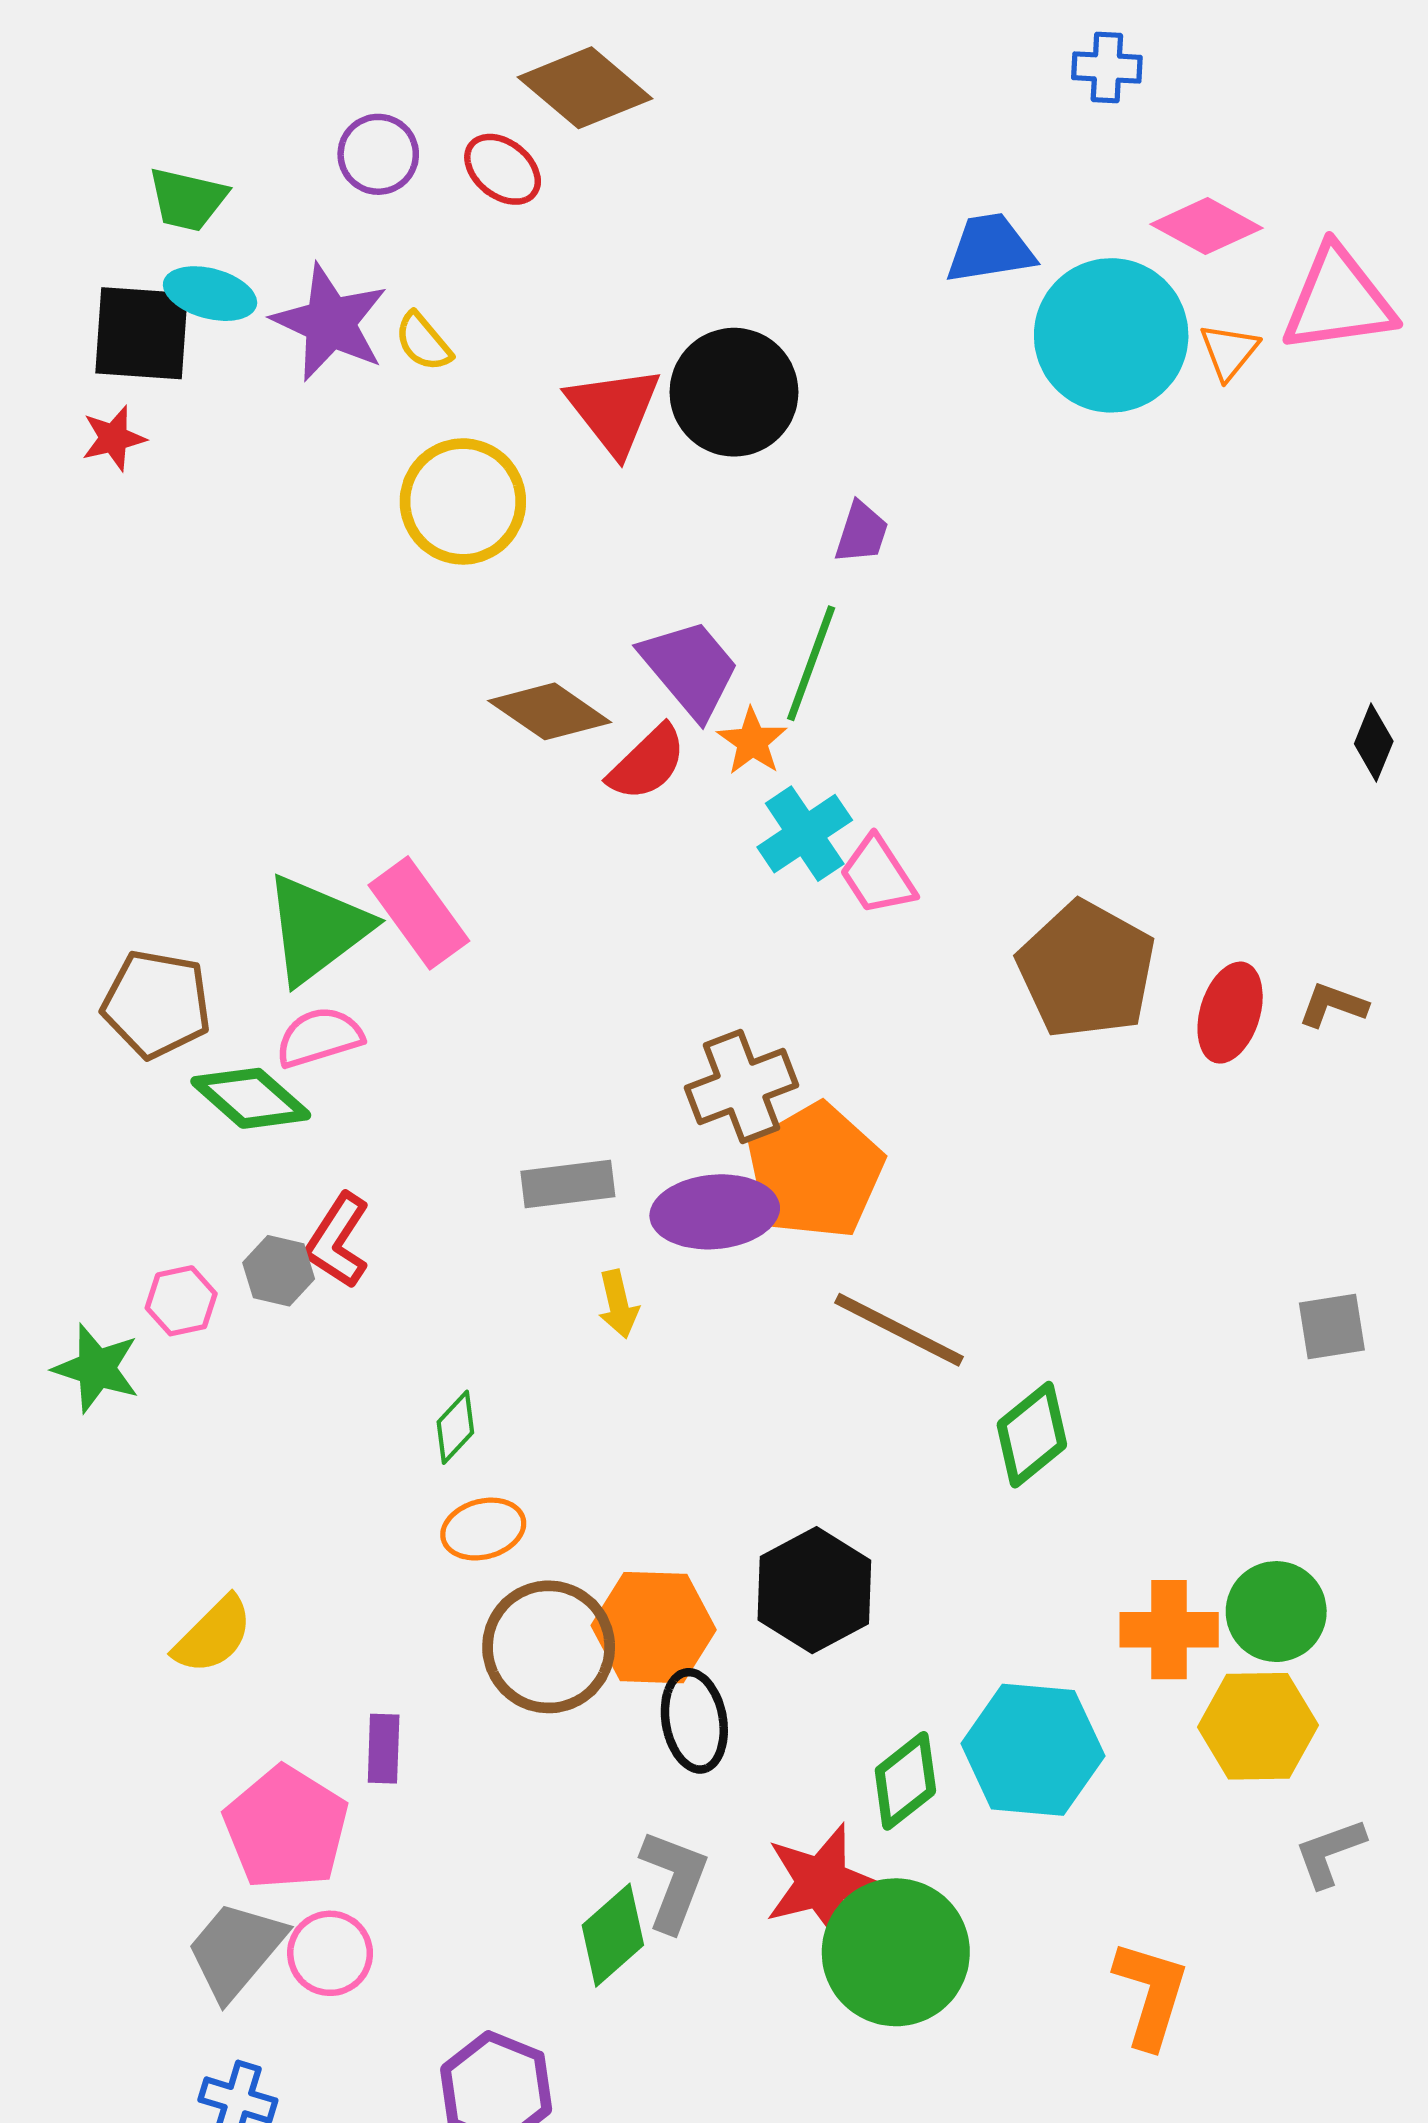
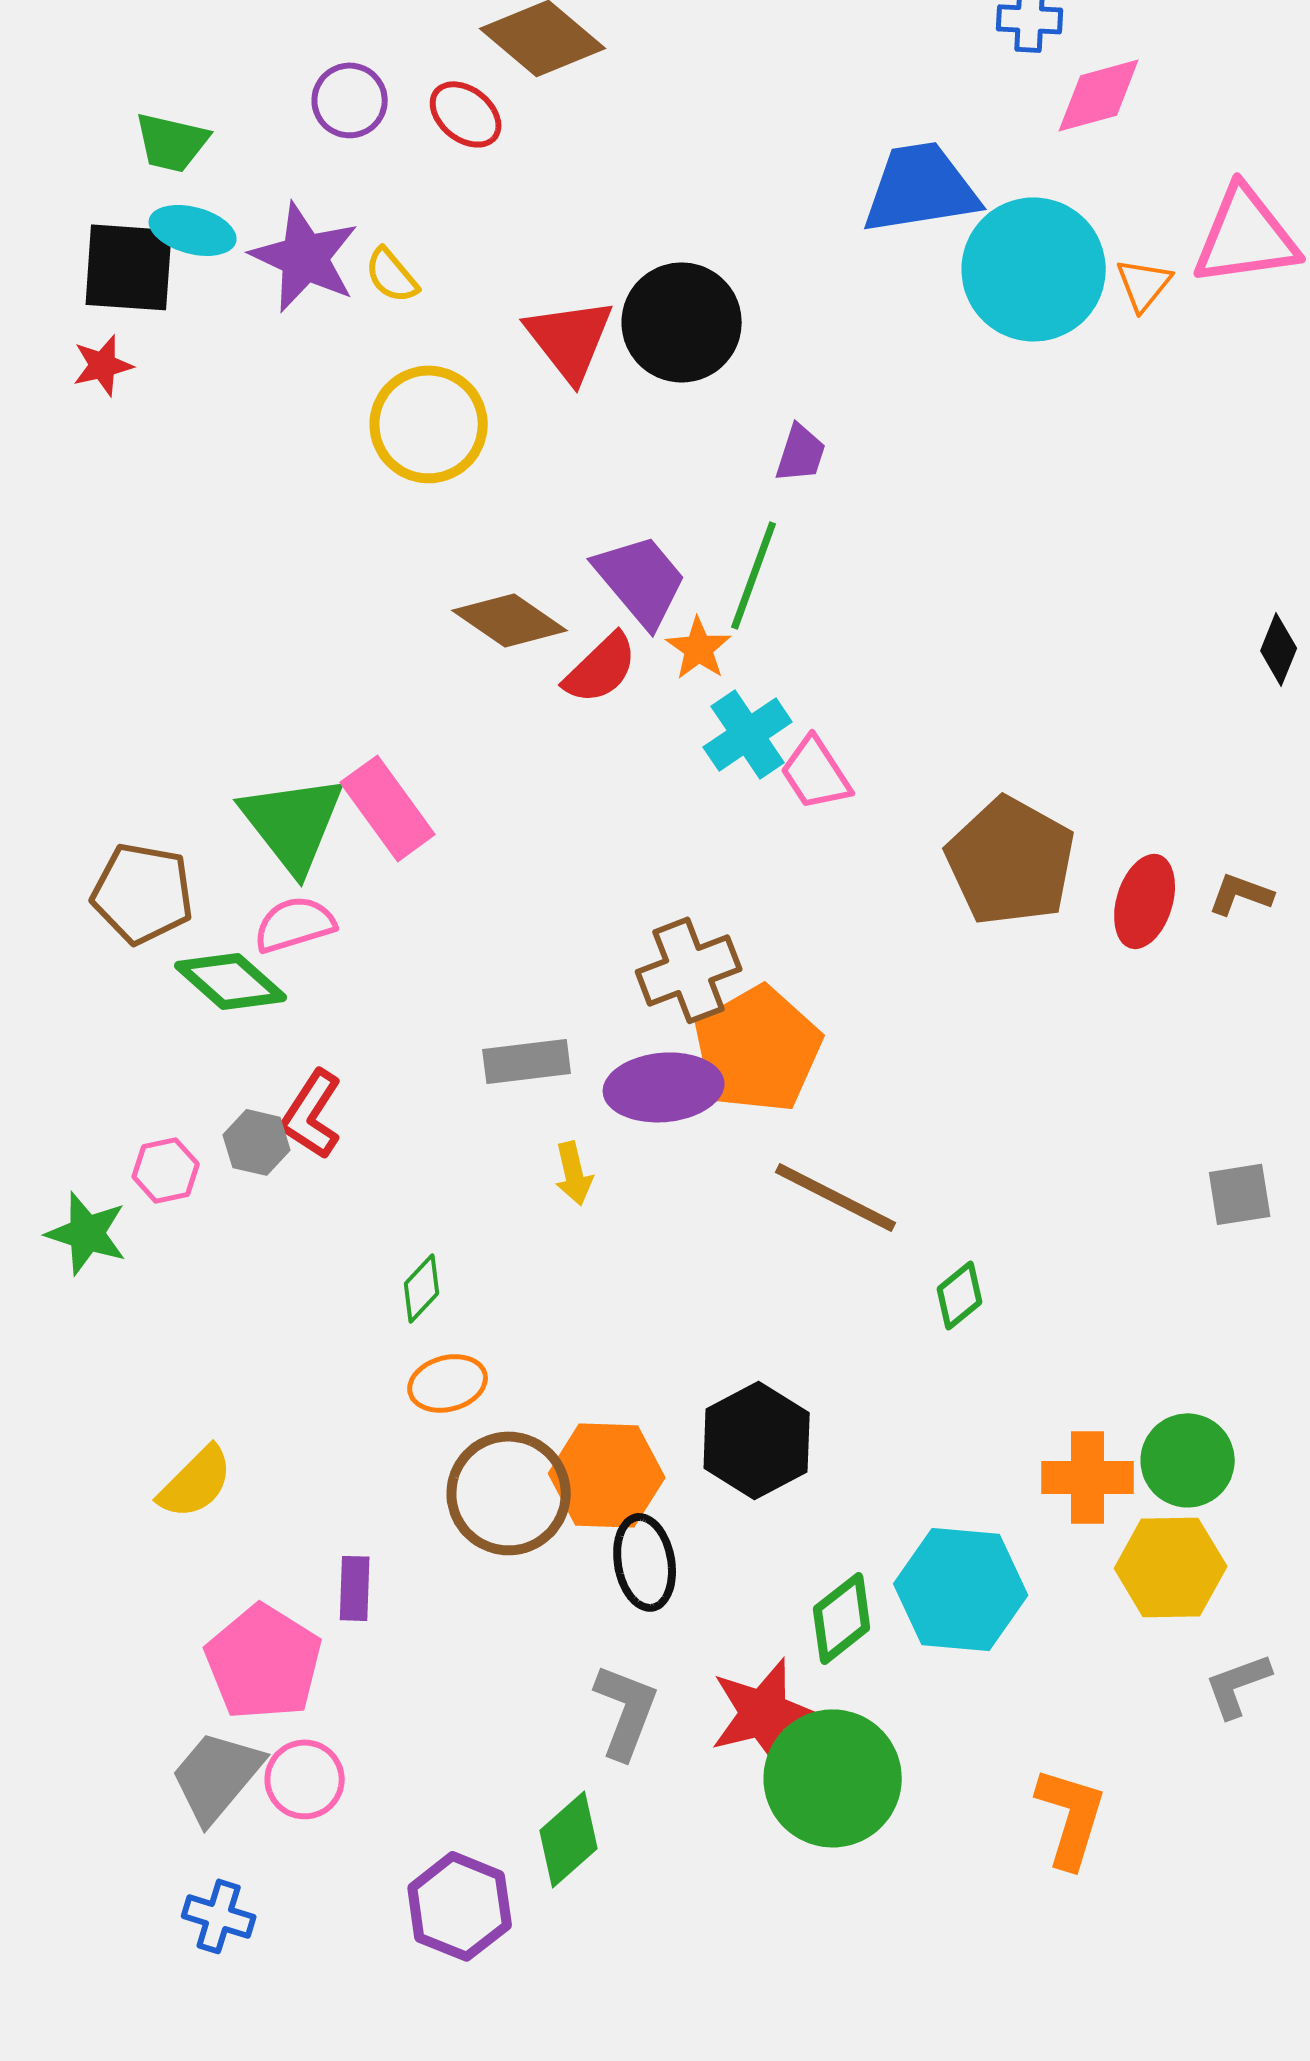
pink diamond: (1207, 226) -> (1099, 95), moved, turned -44
blue trapezoid: (990, 249) -> (921, 188), size x1.4
green triangle: (317, 929) -> (293, 823), turned -31
green diamond: (1032, 1435) -> (960, 1295), size x0.7
green diamond: (613, 1935) -> (569, 1839), moved

